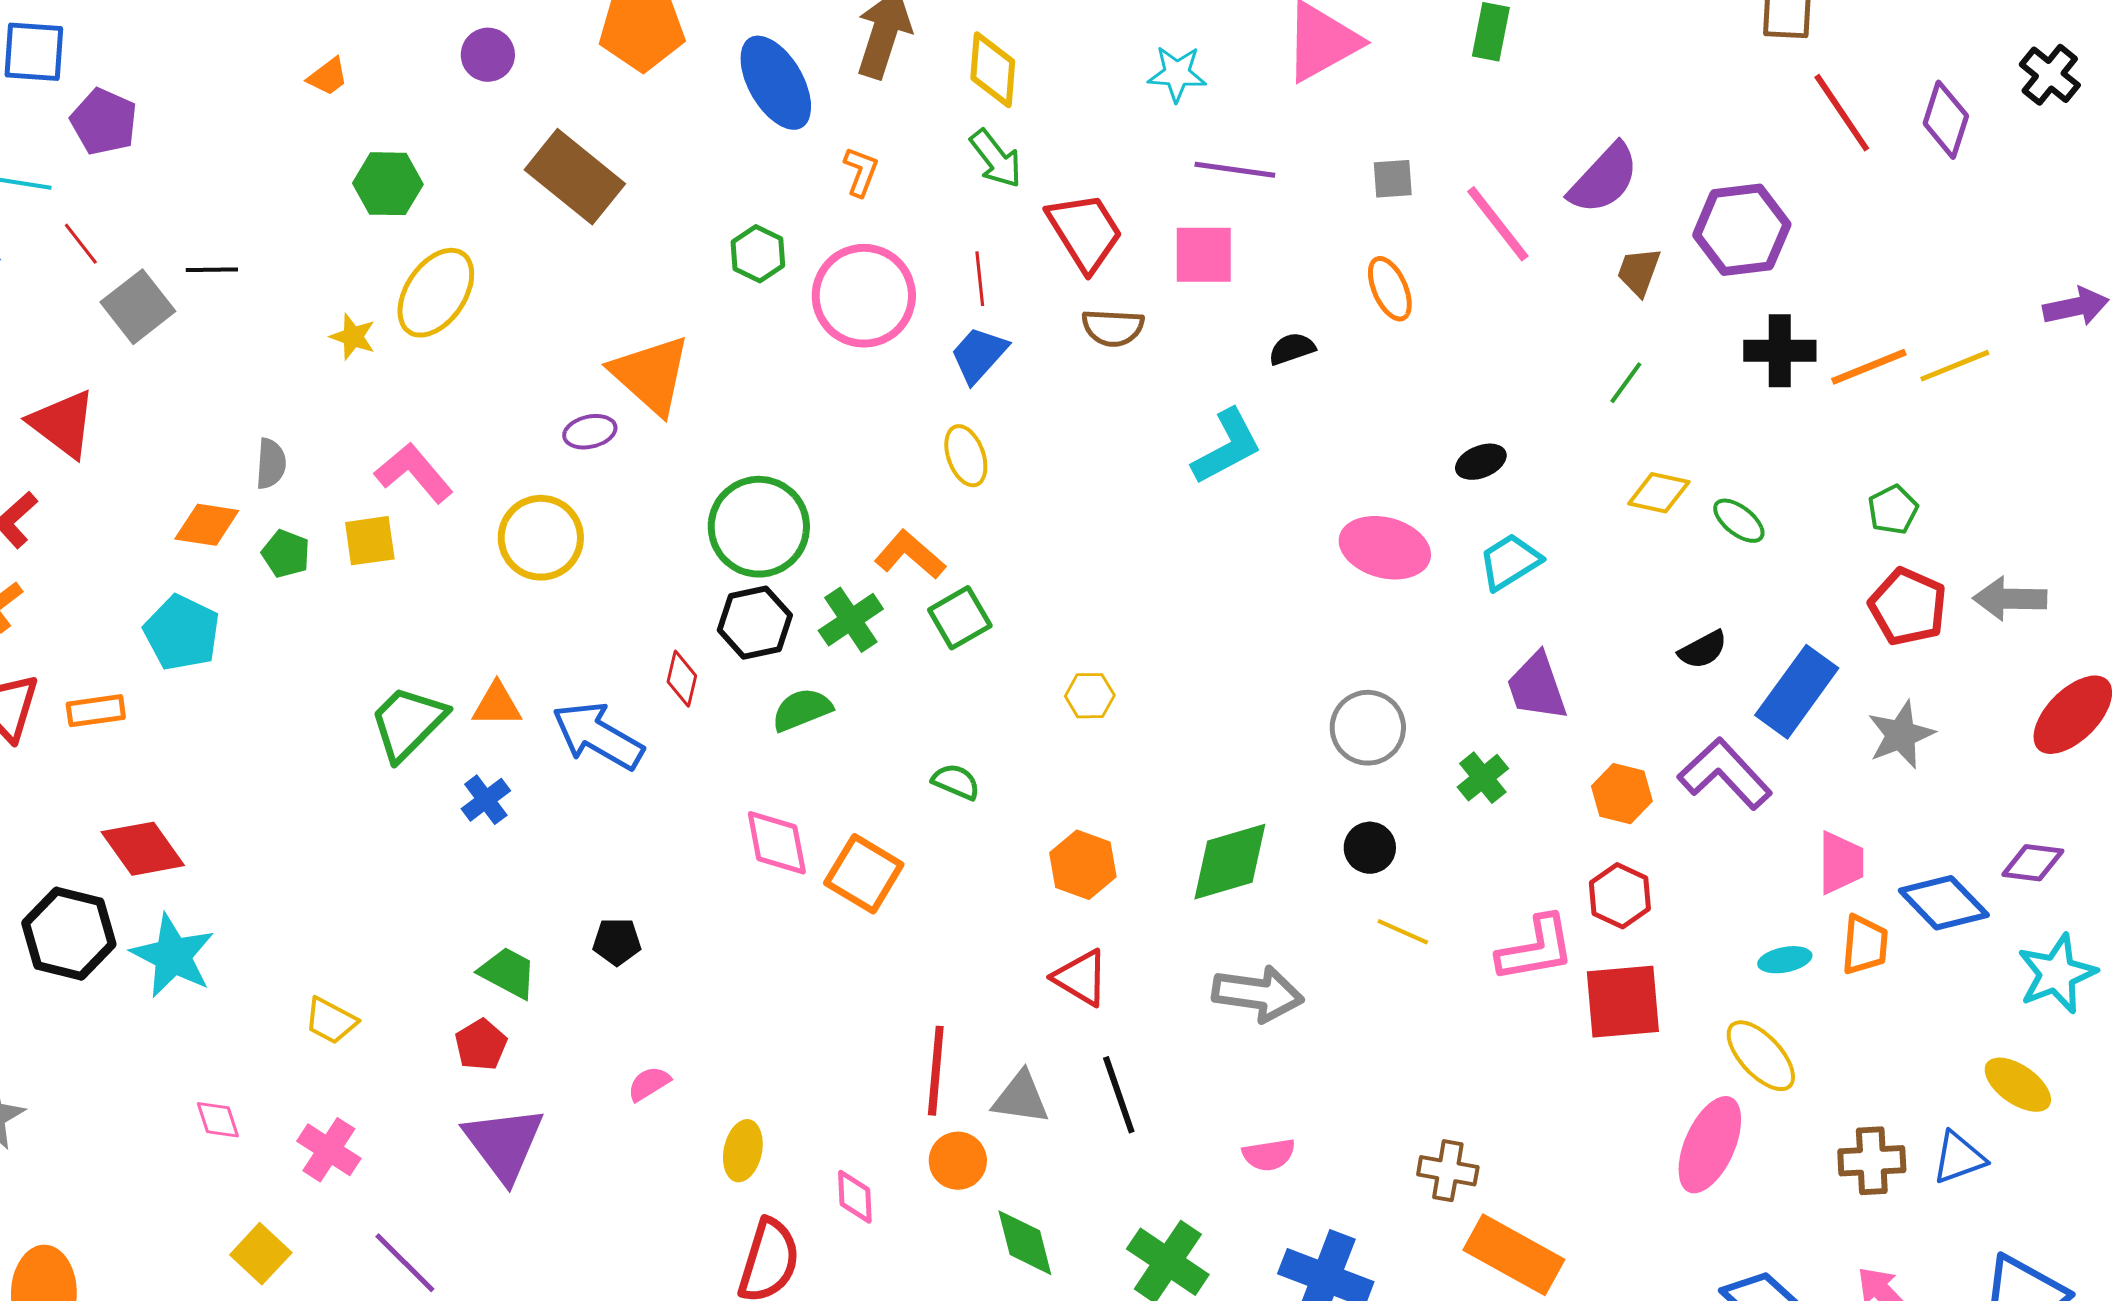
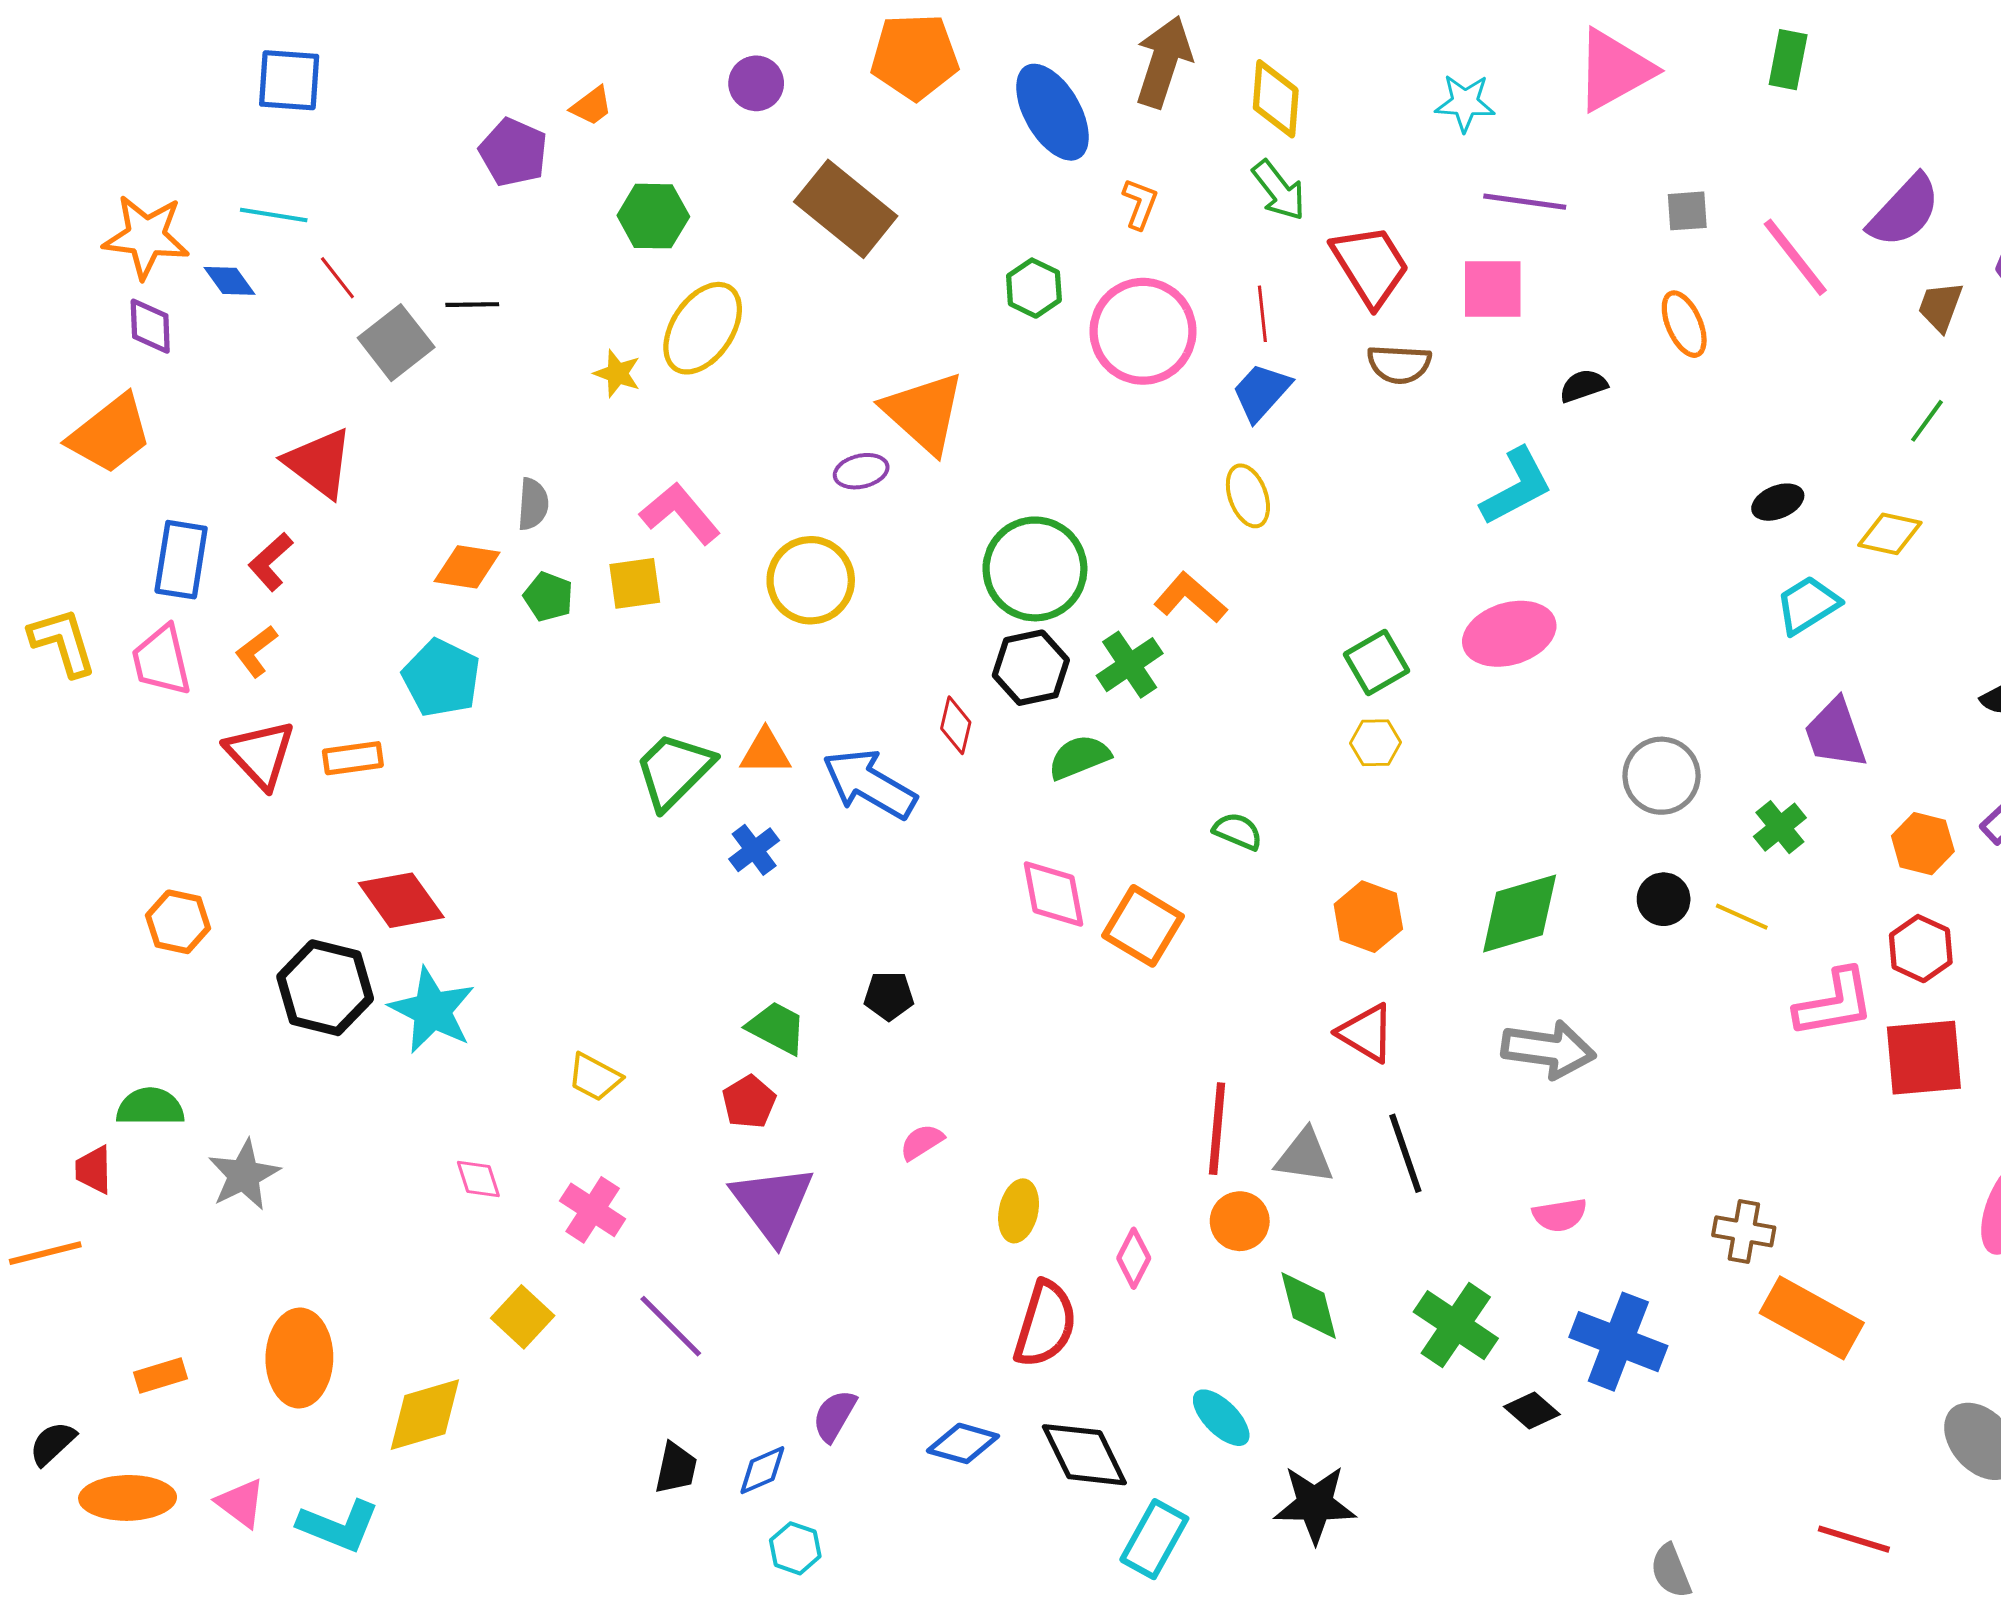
purple pentagon: (104, 122) -> (513, 152), moved
yellow diamond: (1659, 493) -> (1890, 534), moved
pink ellipse: (1385, 548) -> (1509, 634), moved, turned -32
green square: (960, 618) -> (1377, 663), moved
yellow line: (1403, 932) -> (1742, 917), moved
pink diamond: (855, 1197) -> (1134, 1258), turned 30

